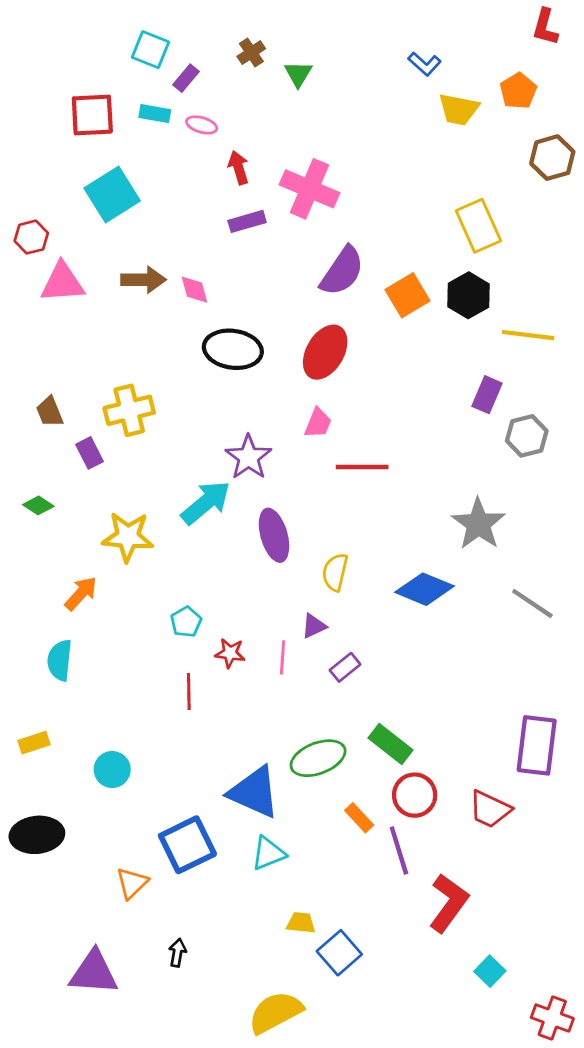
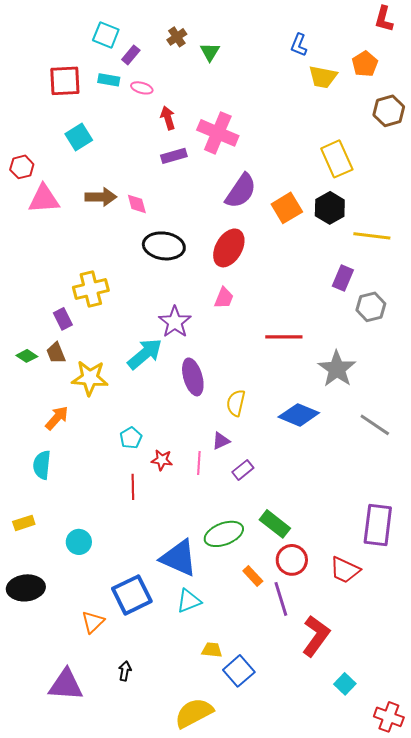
blue L-shape: (425, 64) -> (299, 45), turned 70
cyan square: (112, 195) -> (79, 137), size x0.7
brown trapezoid: (50, 412) -> (56, 353), moved
red line: (362, 467) -> (284, 337), moved

